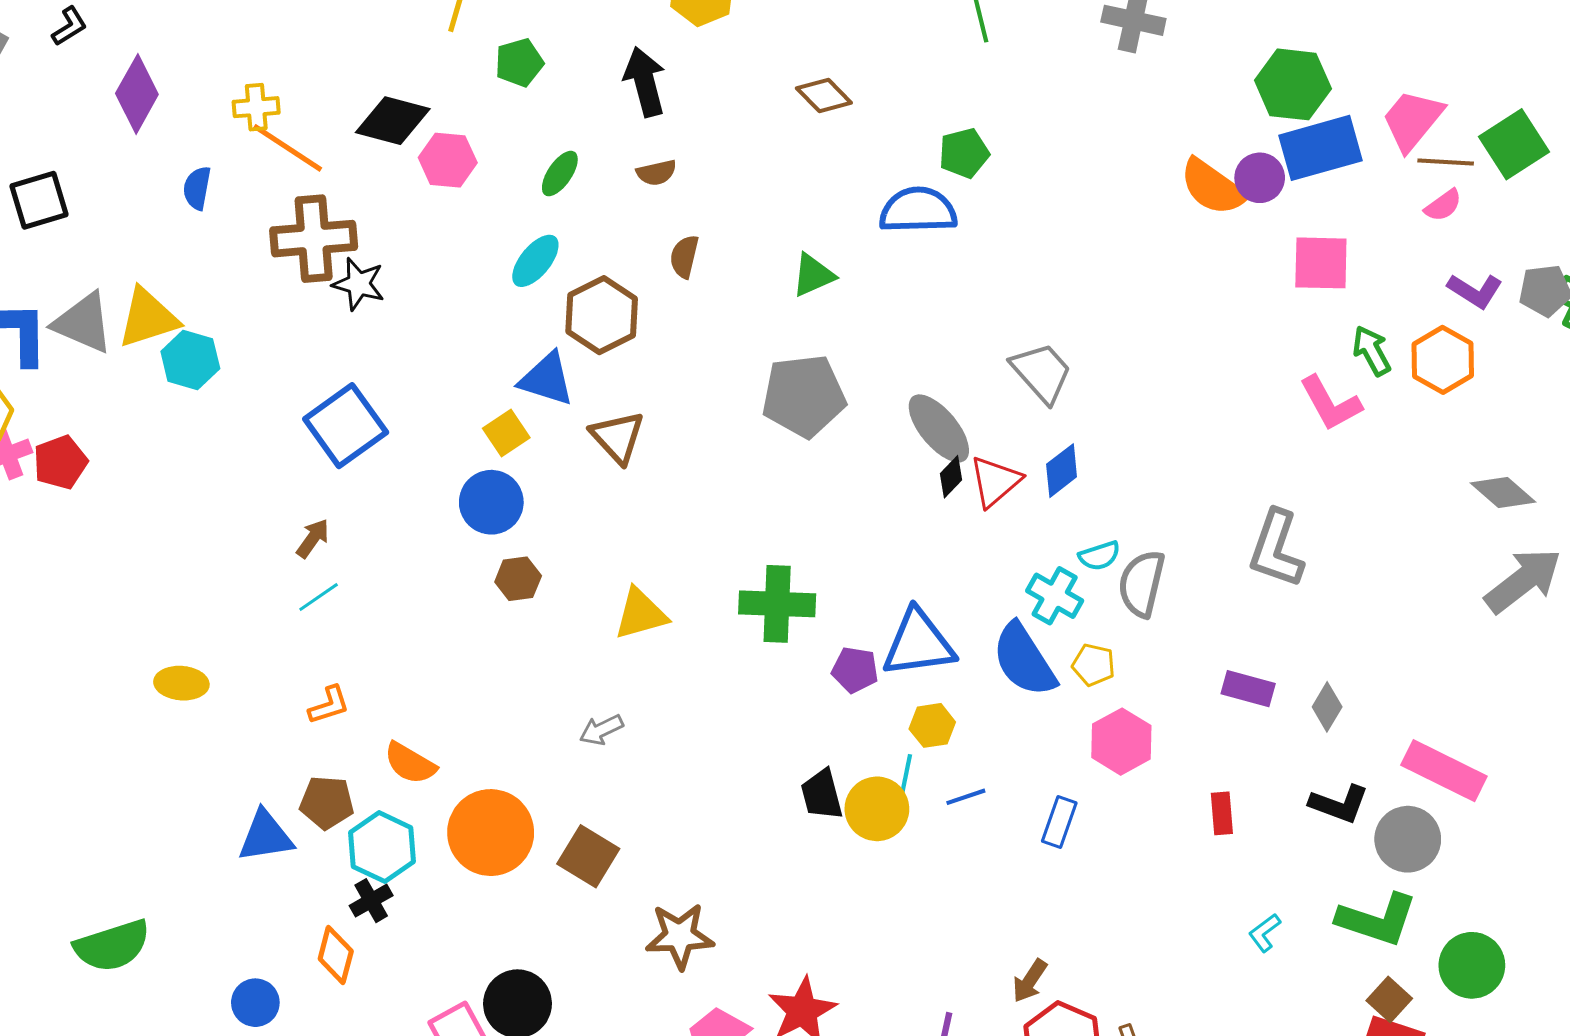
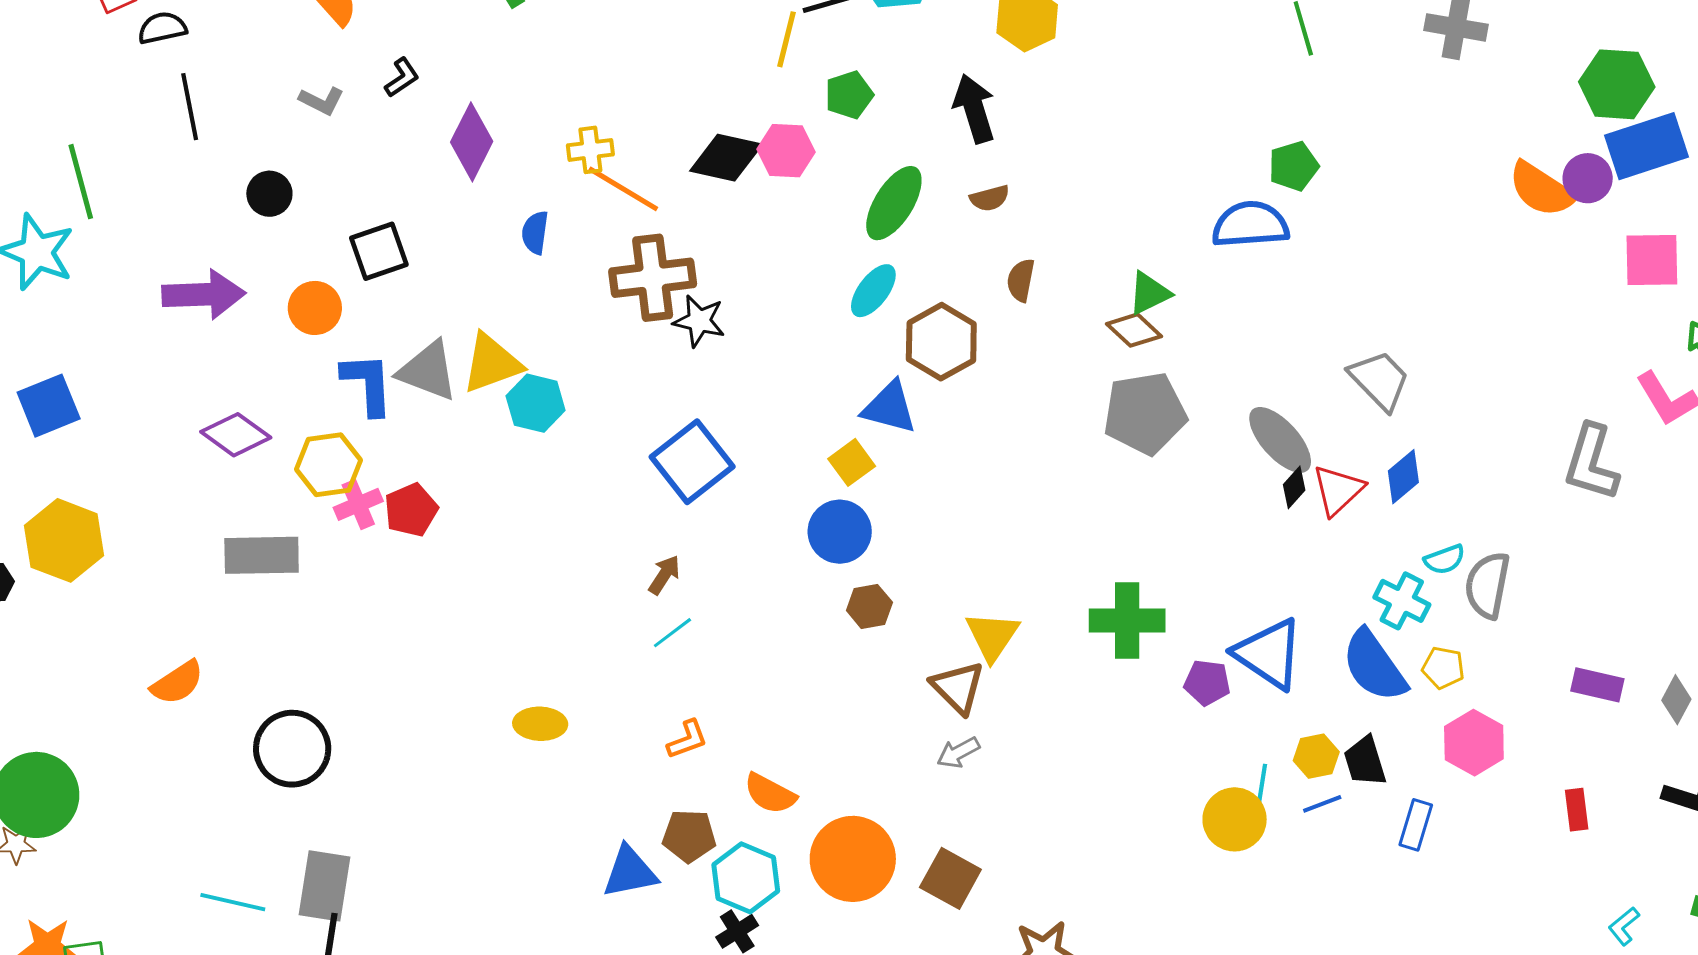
brown diamond: (824, 96) -> (1134, 330), moved
pink hexagon: (448, 160) -> (786, 151), moved
green ellipse: (560, 174) -> (894, 203), size x1.6
brown triangle: (618, 437) -> (958, 687), moved
gray L-shape: (1276, 549) -> (1591, 463), moved
yellow triangle: (641, 614) -> (992, 636), turned -38
blue triangle: (918, 643) -> (1269, 654), turned 44
yellow hexagon: (932, 725) -> (1316, 756), moved
black trapezoid: (822, 795) -> (1365, 761), moved

